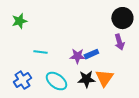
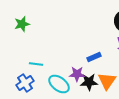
cyan line: (40, 52) -> (36, 64), moved
purple star: (77, 56) -> (77, 74), moved

